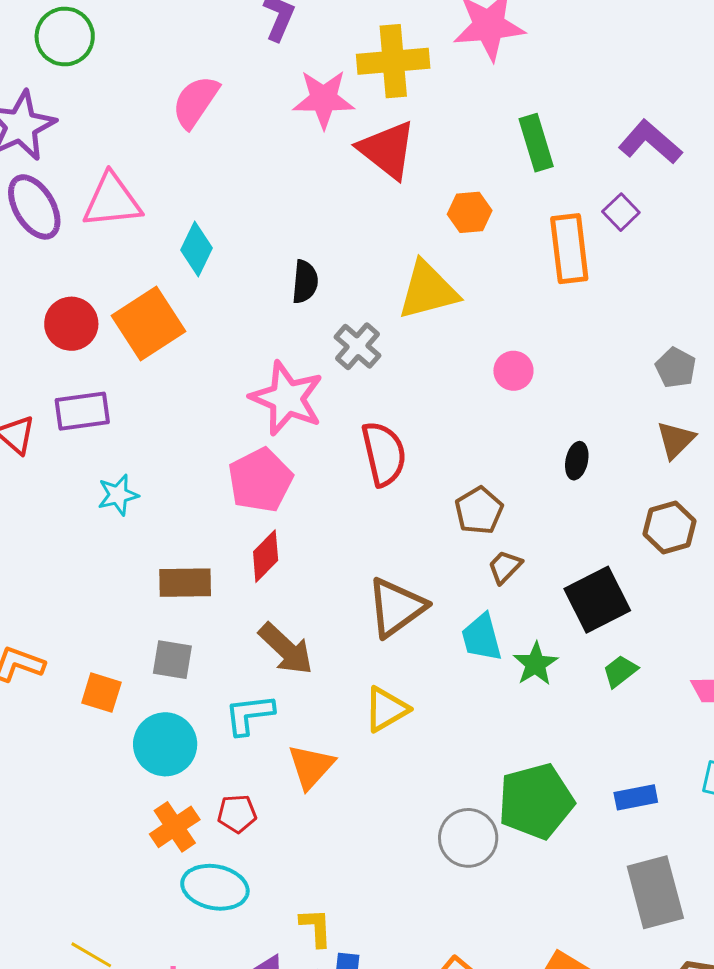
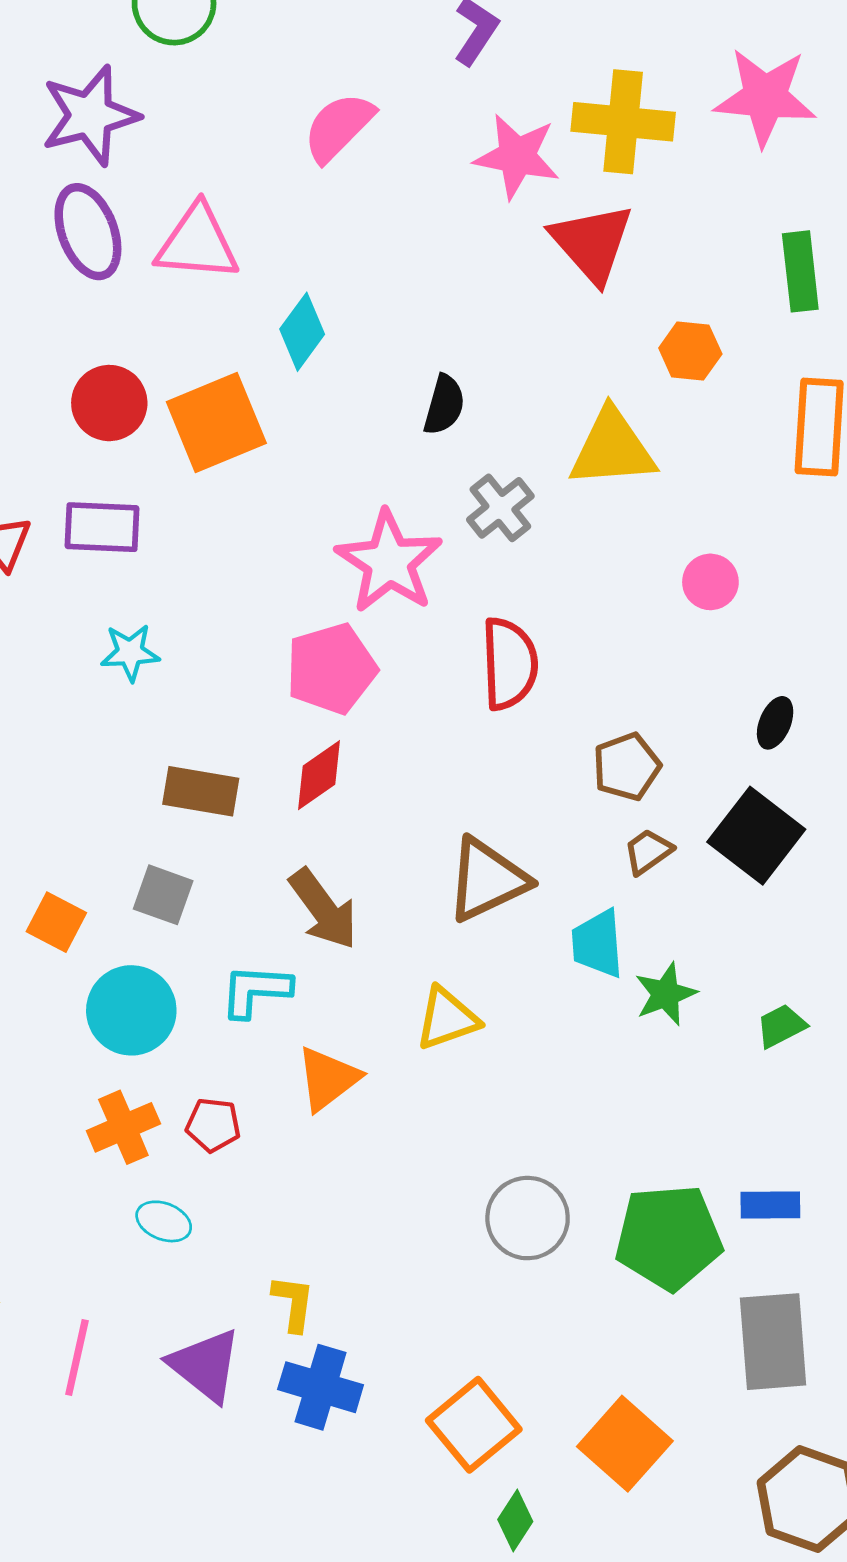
black square: (597, 600) -> (756, 836), moved, turned -36
green pentagon: (536, 801) -> (669, 1237), moved
cyan ellipse: (215, 887) -> (164, 1221), size x0.6

